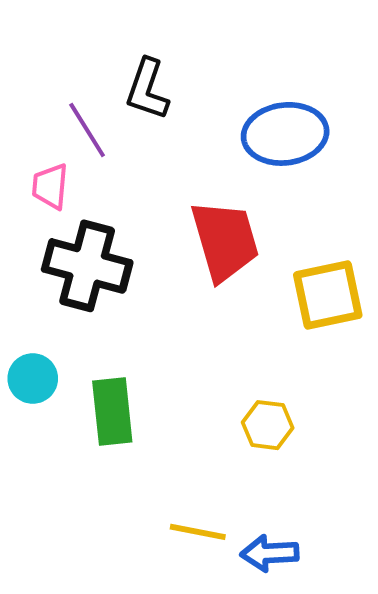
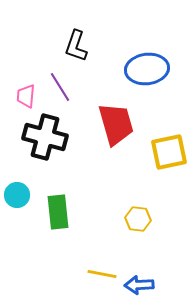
purple line: (87, 130) -> (60, 87), moved

